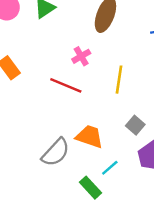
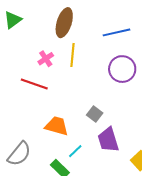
yellow line: (119, 80) -> (73, 55), moved
gray semicircle: (56, 152) -> (19, 154), moved

